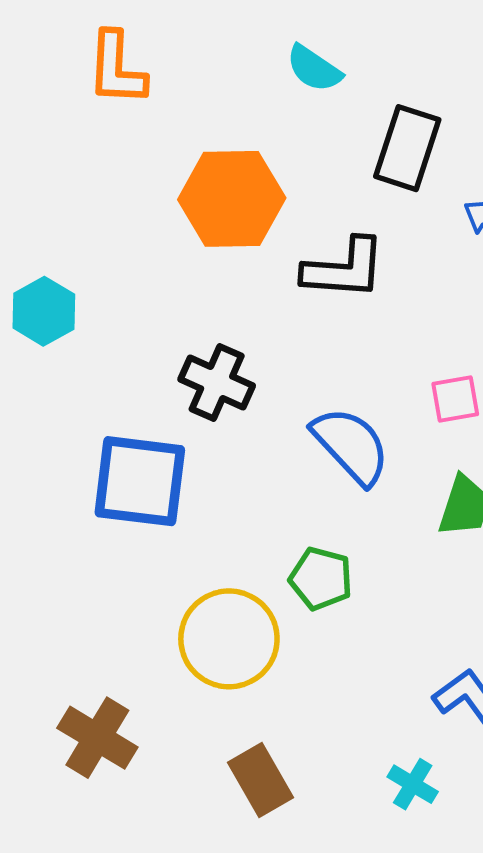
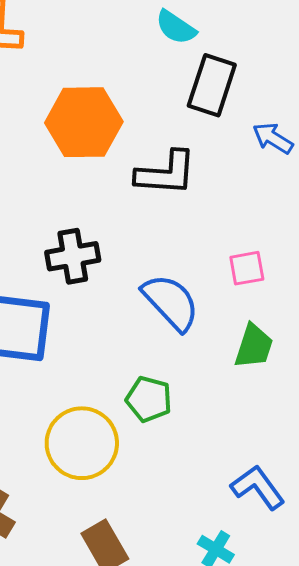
cyan semicircle: (314, 69) -> (176, 27), moved
black cross: (217, 383) -> (73, 256), turned -34

